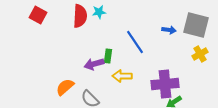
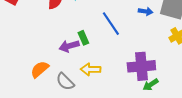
green rectangle: (108, 56) -> (83, 38), turned -32
yellow arrow: (122, 76) -> (91, 69), moved

